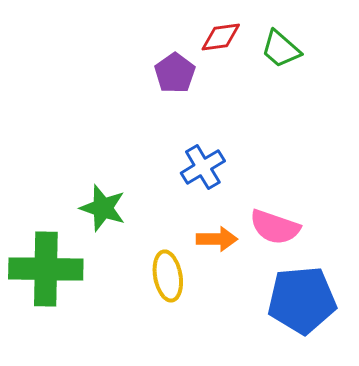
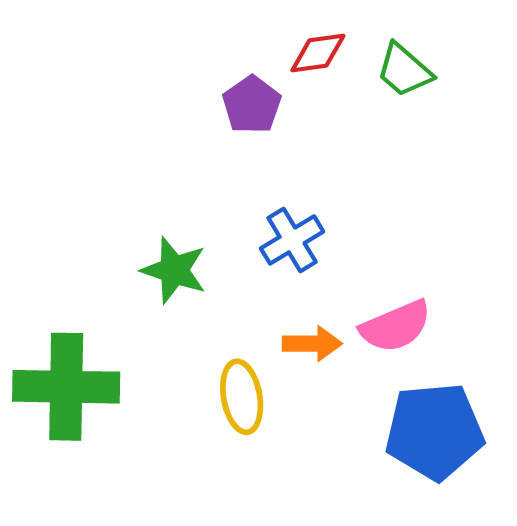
green star: (103, 208) -> (174, 270), moved
pink semicircle: (275, 227) -> (396, 326), turned -42

